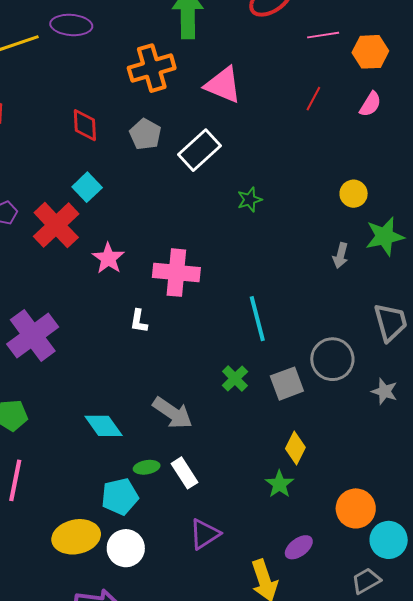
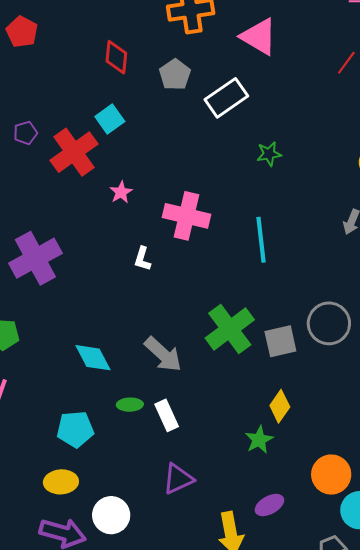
pink star: (108, 258) -> (121, 192), size x0.7
cyan line: (257, 319) -> (261, 240), moved
green cross: (235, 379) -> (230, 329), size x1.8
cyan pentagon: (120, 497) -> (75, 429), moved
yellow ellipse: (76, 537) -> (61, 482), moved, size x0.7
white circle: (126, 548) -> (111, 515), moved

